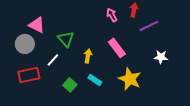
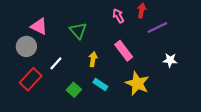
green triangle: (66, 39) -> (78, 31), moved
red rectangle: (29, 75) -> (31, 79), turned -35

